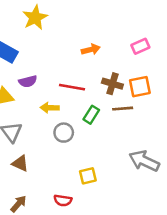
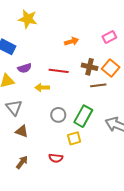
yellow star: (35, 18) -> (28, 19), turned -30
orange square: (140, 87) -> (111, 68), turned -36
green rectangle: (91, 115) -> (83, 116), moved, size x1.5
gray circle: (64, 133) -> (58, 115), moved

